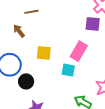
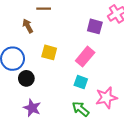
purple square: (93, 24) -> (95, 26), moved
cyan square: (68, 70) -> (81, 82), moved

